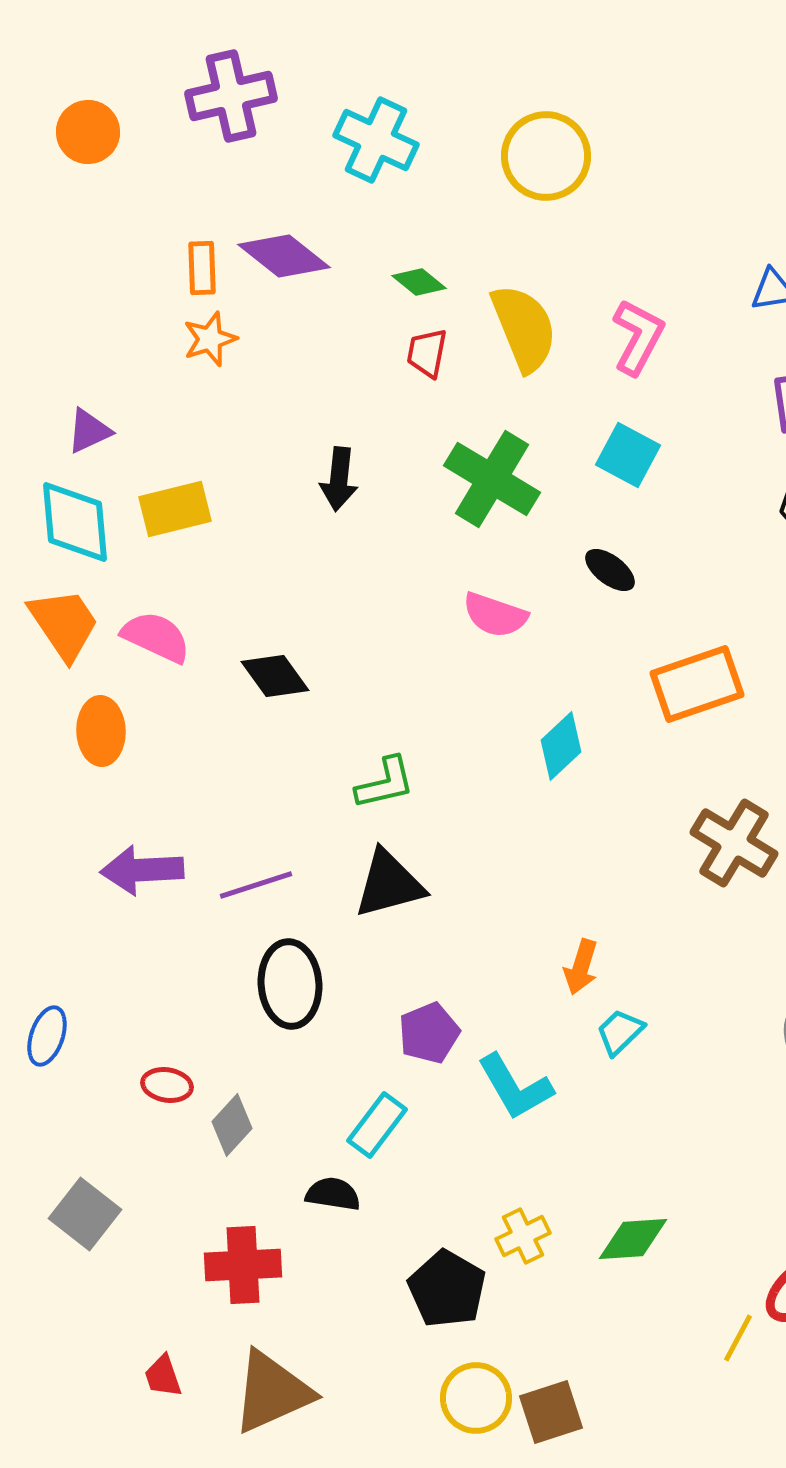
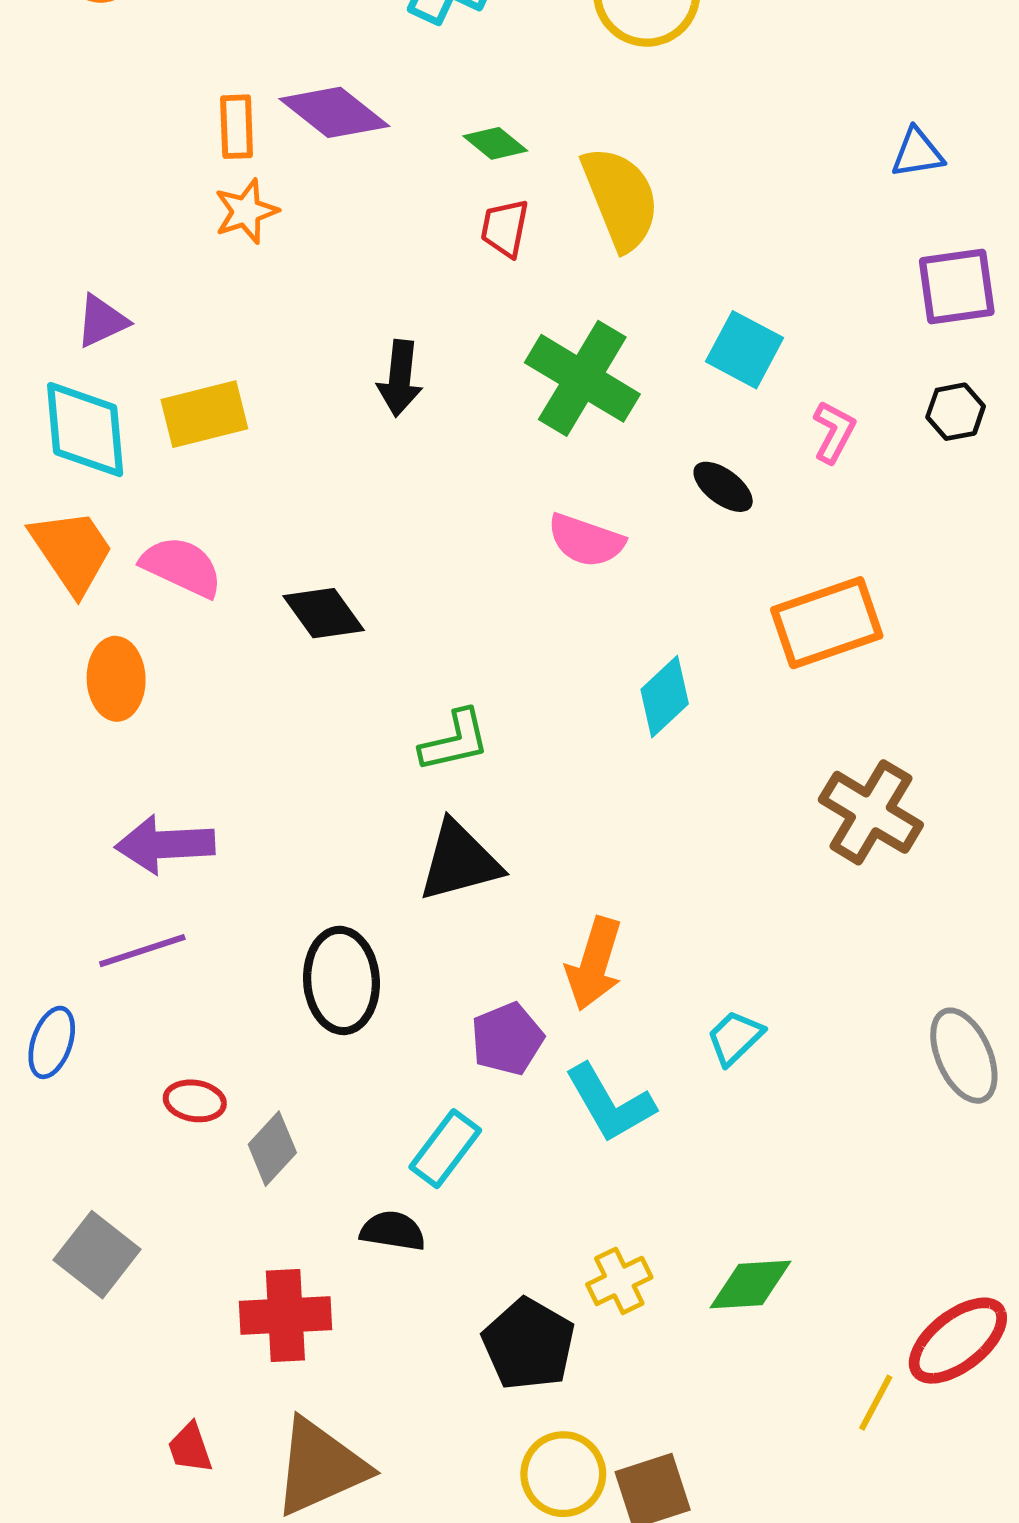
pink L-shape: (638, 337) -> (834, 432), moved, size x0.7
purple line: (256, 885) -> (142, 951), moved
orange arrow: (581, 967) -> (594, 964), moved, size x1.4

